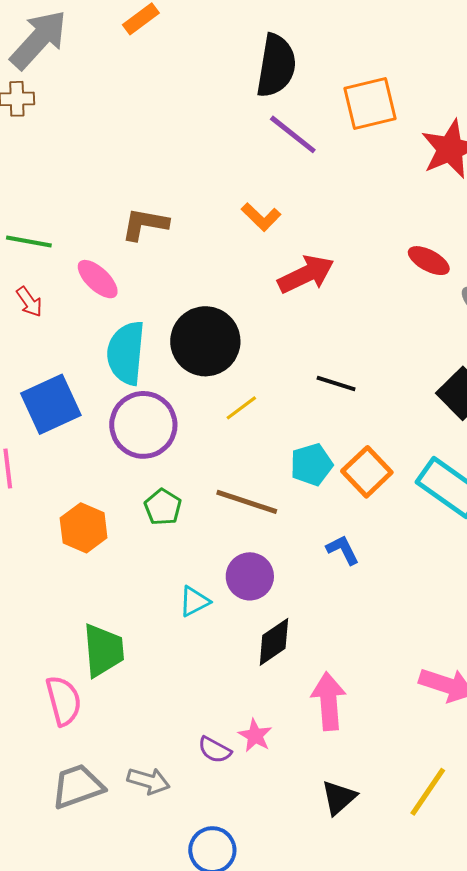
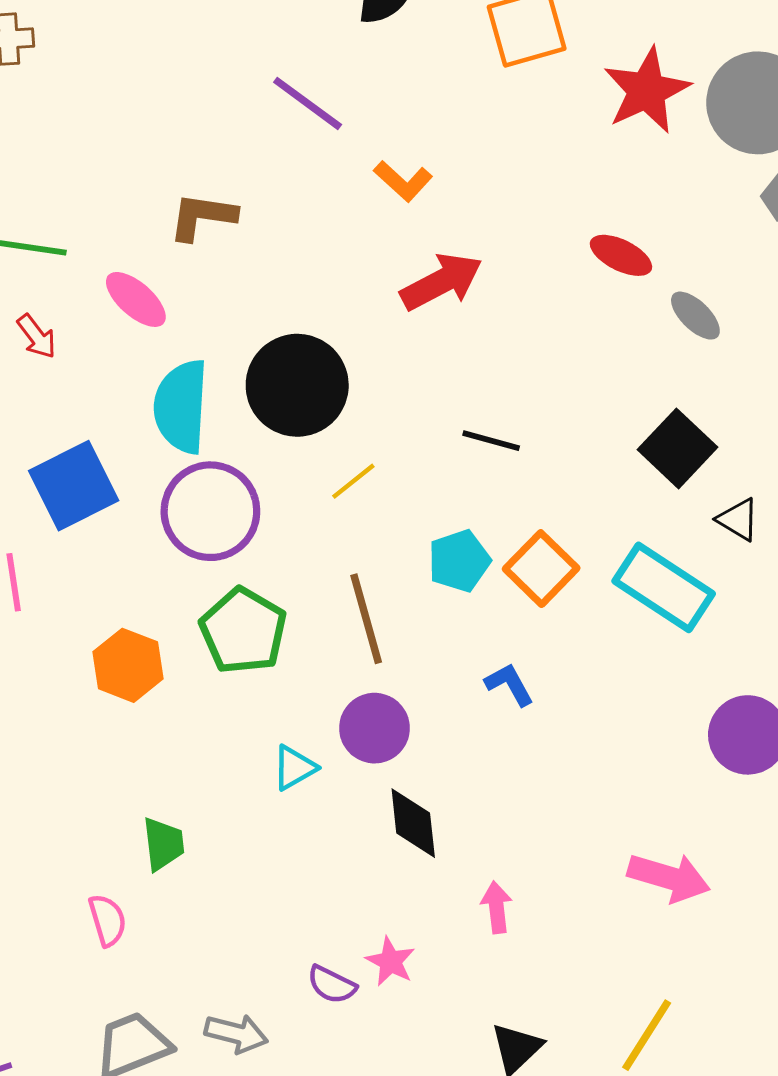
purple line: (293, 134) -> (308, 103), moved
orange L-shape: (261, 217) -> (403, 181), moved
brown line: (247, 502) -> (366, 619), turned 58
green pentagon: (163, 507) -> (243, 631), size x1.6
black diamond: (274, 642) -> (413, 823), turned -60
green trapezoid: (103, 650) -> (163, 844), size x0.7
pink semicircle: (64, 701) -> (107, 920), size x0.7
pink arrow: (329, 701) -> (497, 907), size x0.6

